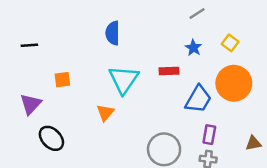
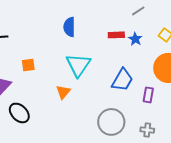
red rectangle: (169, 71) -> (116, 35), moved
blue trapezoid: (198, 99) -> (122, 80), moved
purple rectangle: (209, 135) -> (148, 95), moved

